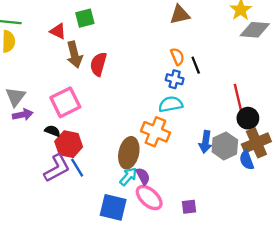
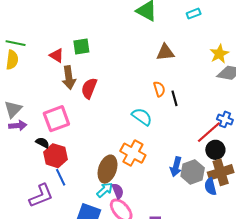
blue cross: (175, 79) -> (225, 119), moved
red line: (238, 99) -> (209, 132), turned 56
cyan semicircle: (171, 104) -> (142, 117), moved, turned 40
purple L-shape: (57, 168) -> (41, 196), moved

